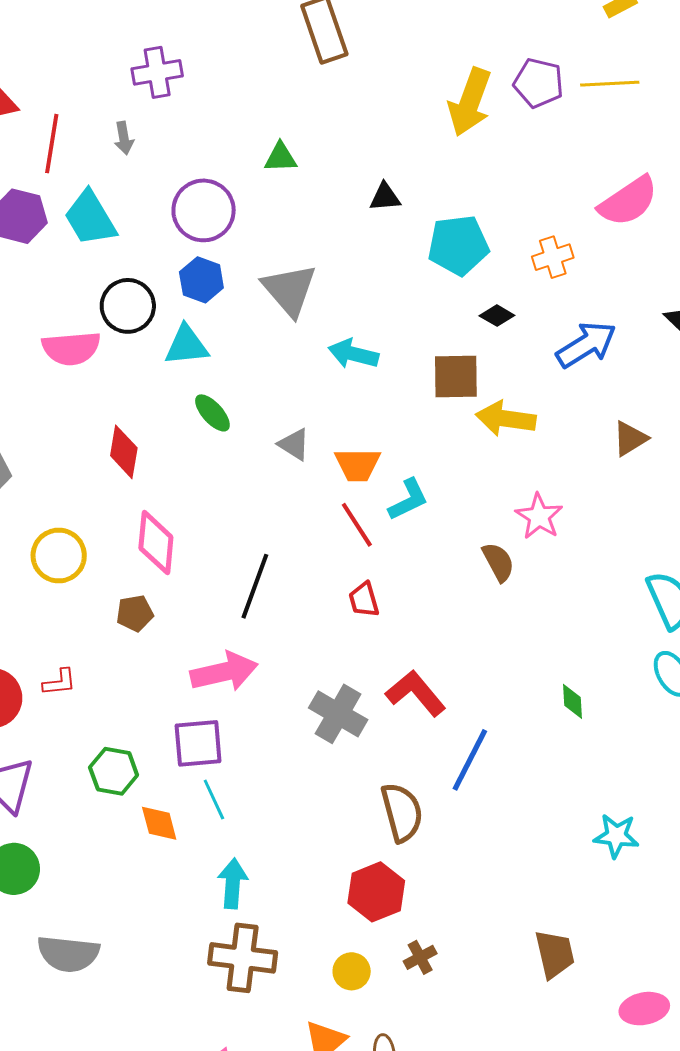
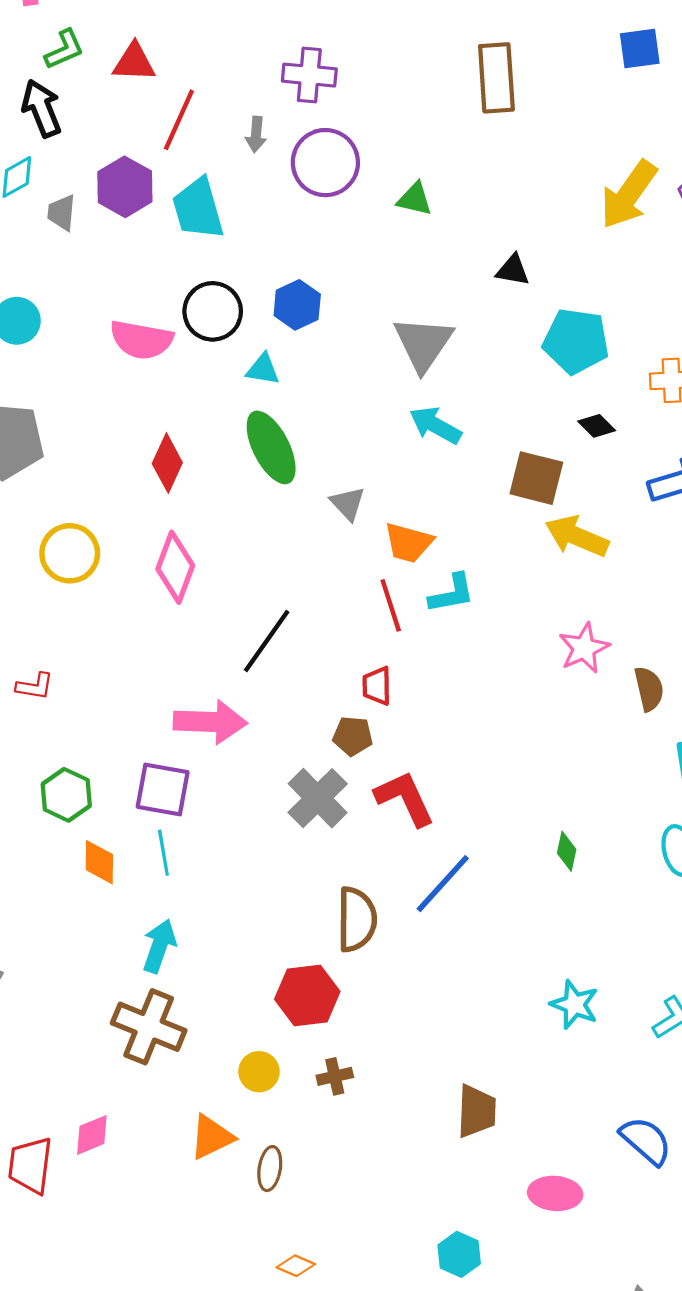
purple circle: (204, 210) -> (325, 163), moved
gray triangle: (289, 290) -> (423, 344), moved
cyan triangle: (186, 345) -> (263, 369), size x0.7
green ellipse: (212, 413) -> (271, 447), size x1.6
brown semicircle: (498, 562) -> (649, 689), moved
brown pentagon: (135, 613) -> (353, 736), moved

